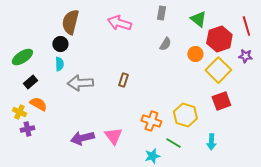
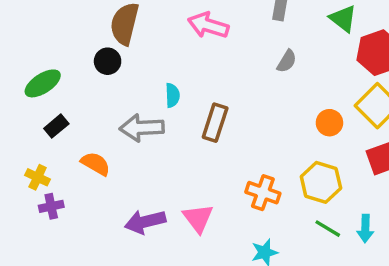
orange circle: (195, 54) -> (329, 123), moved
cyan semicircle: (59, 64) -> (172, 95), moved
brown rectangle: (123, 80) -> (215, 123), size x1.5
orange semicircle: (38, 104) -> (96, 164), moved
green line: (173, 143) -> (328, 229), moved

